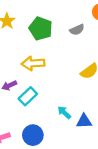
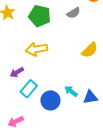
cyan rectangle: (28, 96) -> (29, 89), moved
blue circle: (33, 135) -> (50, 100), moved

